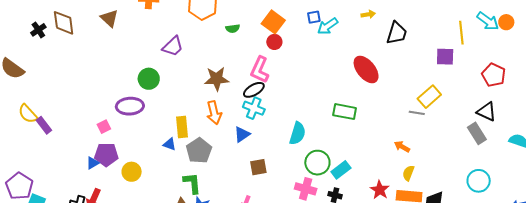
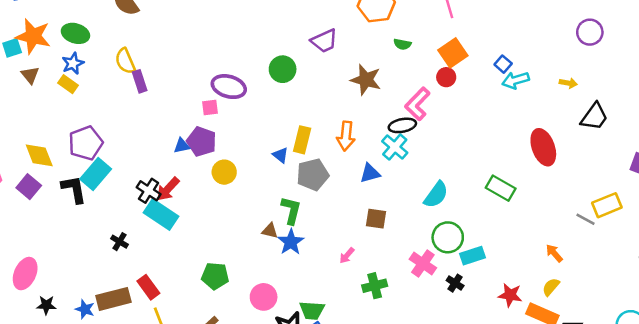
blue square: (314, 17) -> (503, 64), turned 32
brown star: (217, 79) -> (366, 80), moved
purple ellipse: (130, 106) -> (229, 87), moved
red star: (380, 190) -> (510, 295), turned 30

